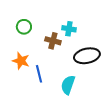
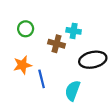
orange star: (21, 61) -> (22, 65), turned -30

